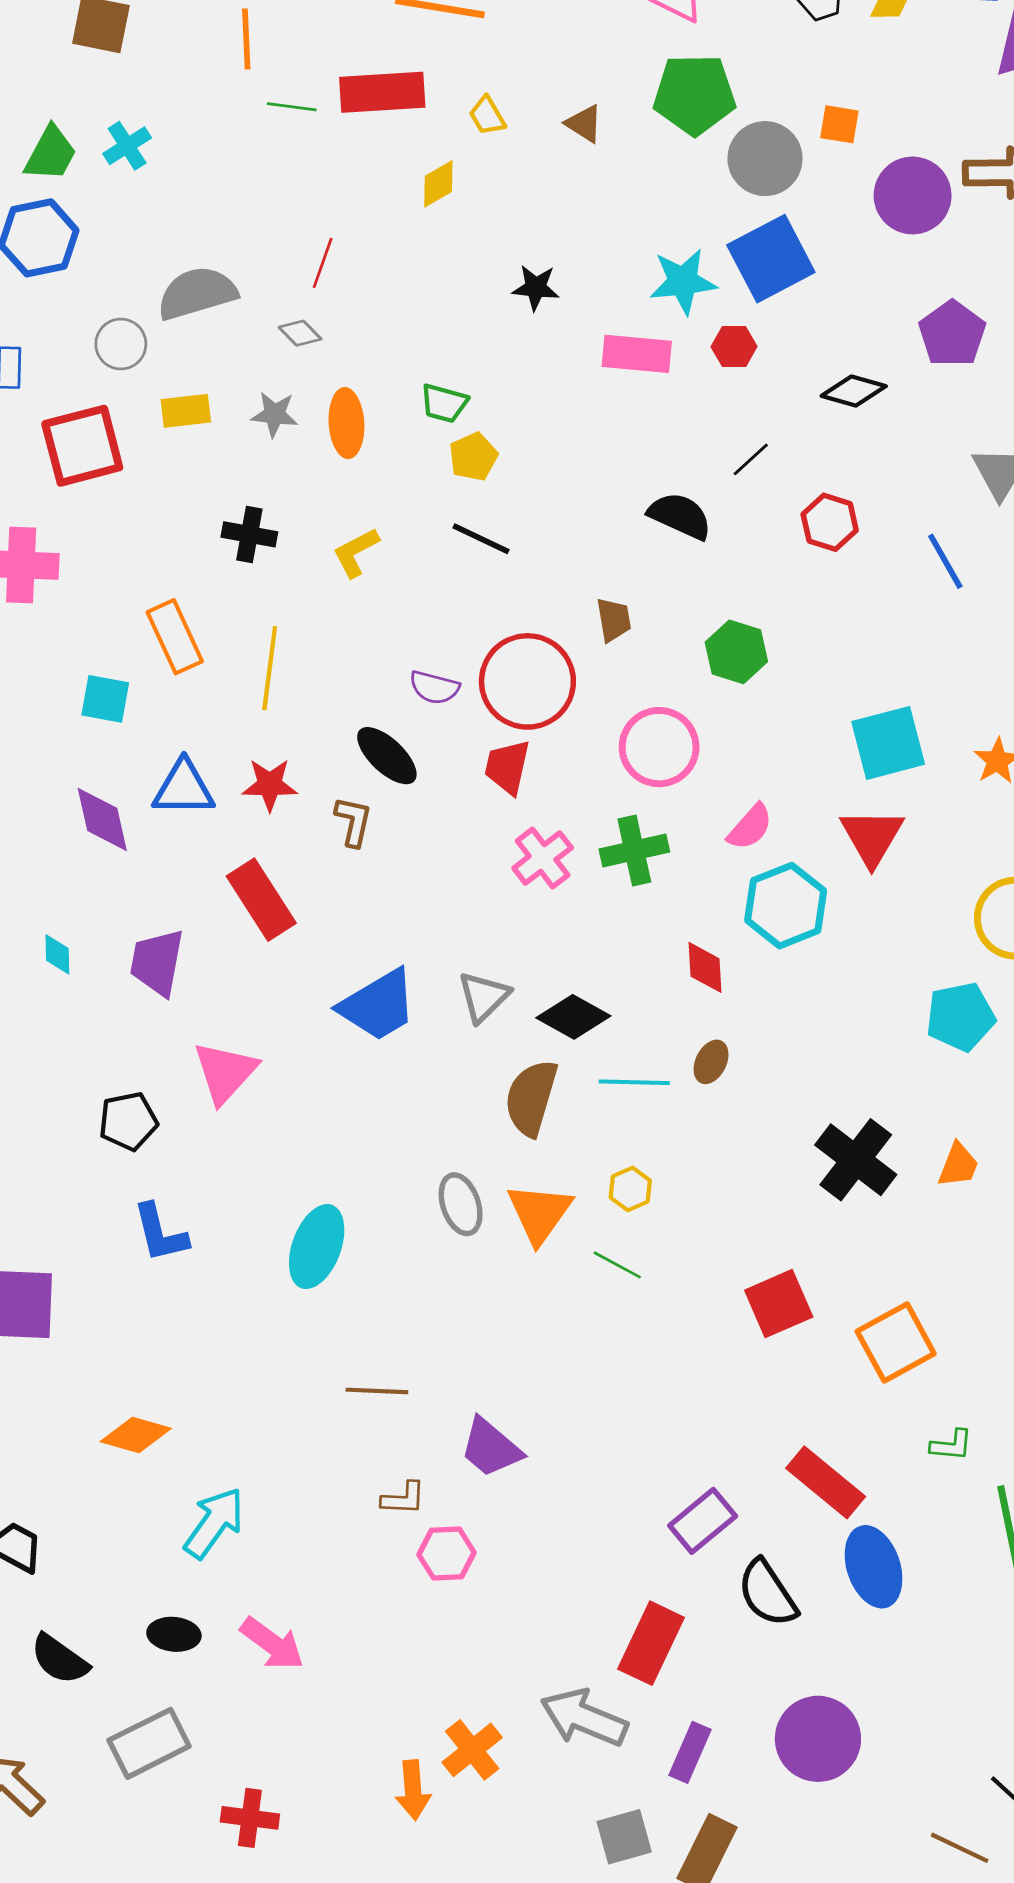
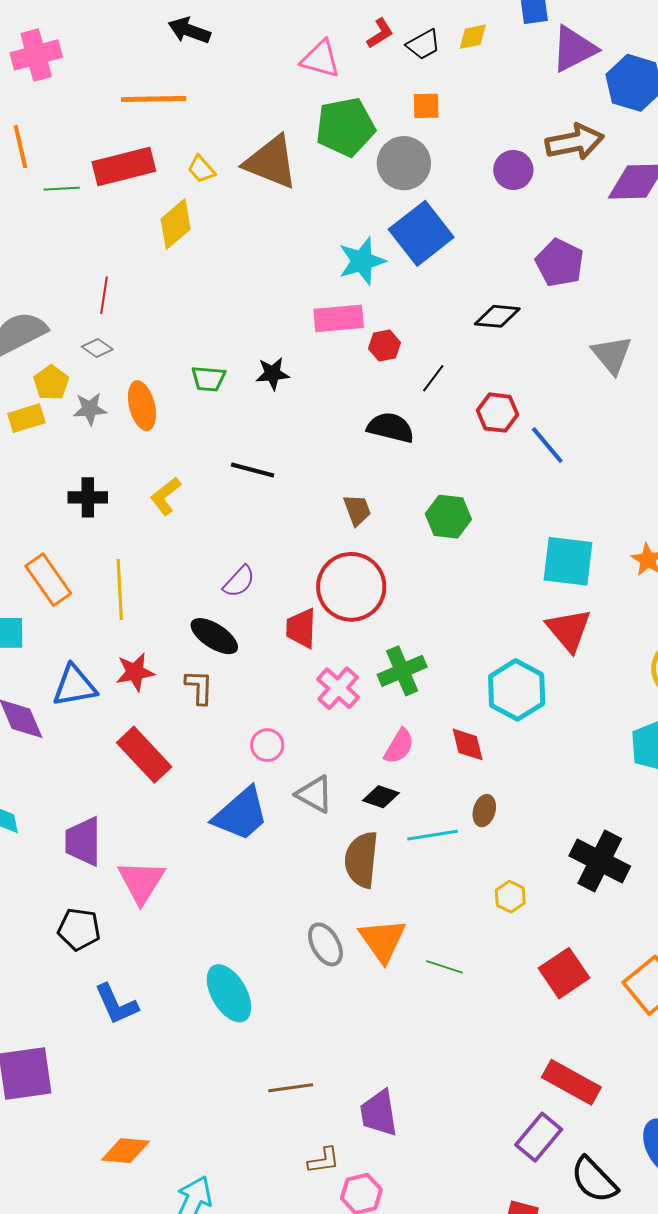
brown triangle: (584, 124) -> (271, 162), size x2.0
orange square: (839, 124) -> (426, 106), moved
yellow diamond: (438, 184) -> (176, 224), size x1.4
purple circle: (913, 195) -> (513, 170), size x0.7
black star: (536, 288) -> (273, 374), moved
red hexagon: (734, 347) -> (384, 346), moved
yellow pentagon: (473, 457) -> (51, 383), moved
blue line: (945, 561) -> (547, 445), moved
red circle: (527, 681) -> (351, 587), moved
purple semicircle: (434, 687) -> (239, 582), turned -51
cyan square: (888, 743) -> (568, 561), turned 32
pink circle: (659, 747) -> (267, 745), moved, size x0.6
pink semicircle: (750, 827) -> (399, 746), moved
purple trapezoid: (157, 962) -> (83, 841), moved
gray triangle: (484, 997) -> (315, 794), turned -36
black diamond: (573, 1017) -> (381, 797), size x0.7
black pentagon: (128, 1121) -> (79, 929), turned 30
yellow hexagon: (630, 1189) -> (510, 897), moved
cyan ellipse: (317, 1247) -> (229, 993), turned -40
purple trapezoid: (491, 1448) -> (379, 1113), turned 51
red rectangle: (826, 1482) -> (571, 1082), moved

